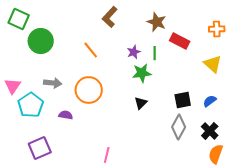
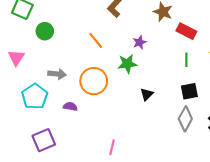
green circle: (41, 41) -> (45, 31), size x0.7
green line: (155, 53) -> (186, 60), moved
green star: (142, 73) -> (127, 64), moved
pink triangle: (13, 86) -> (16, 58), moved

